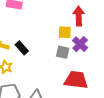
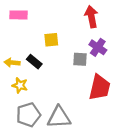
yellow square: (65, 32) -> (51, 40), moved
red trapezoid: (76, 80) -> (100, 87), turned 105

